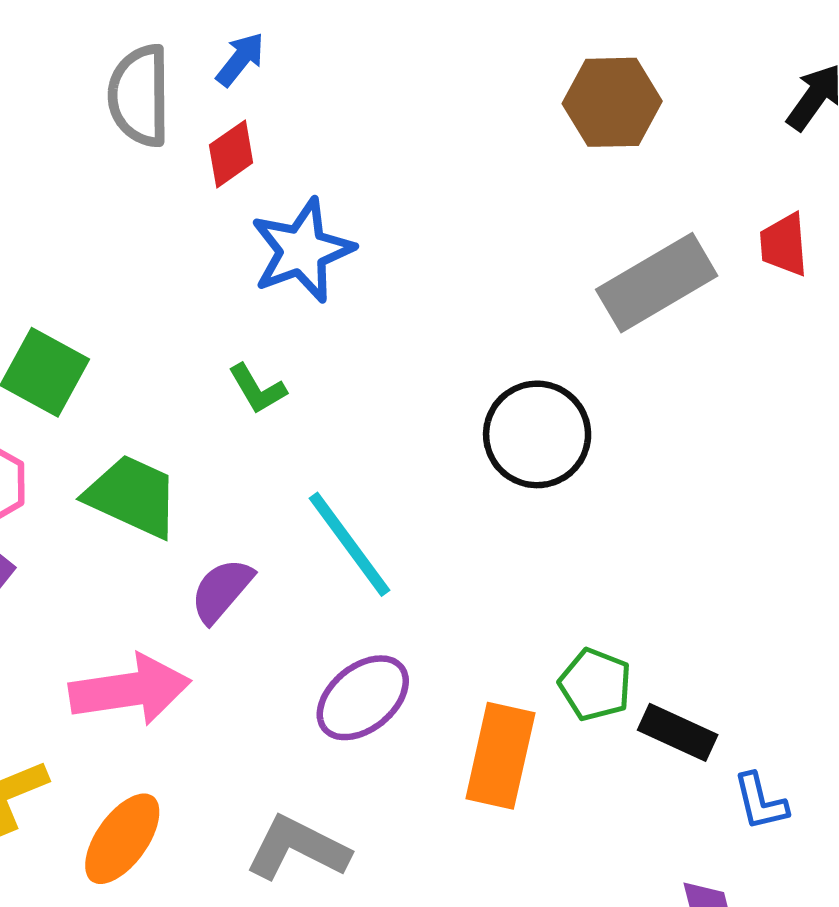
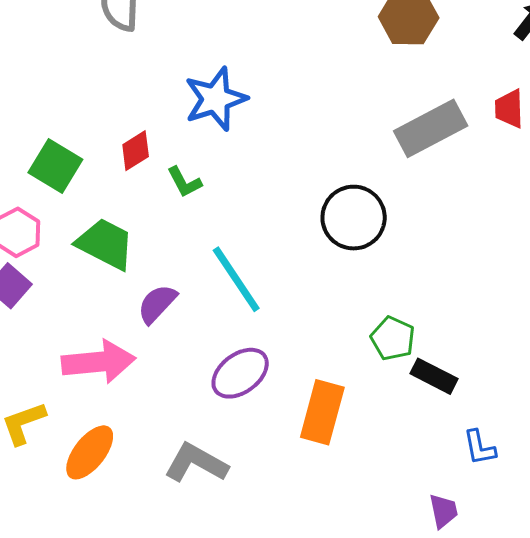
red diamond: (231, 154) -> (136, 151), moved
green pentagon: (595, 685) -> (393, 338), moved
black rectangle: (678, 732) -> (434, 376), moved

